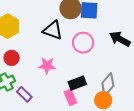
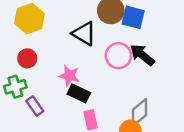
black arrow: (120, 39) -> (142, 55), moved
black rectangle: (77, 83) -> (79, 93), moved, turned 36

